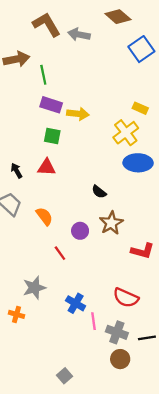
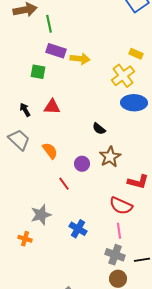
green square: (52, 136) -> (38, 72), moved
red semicircle: (126, 298) -> (121, 206), moved
pink line: (93, 321) -> (119, 231), moved

